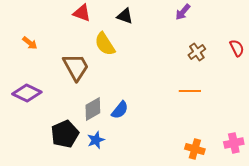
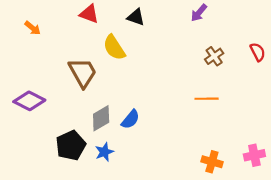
orange arrow: (30, 43) -> (33, 28), moved

